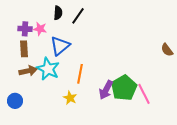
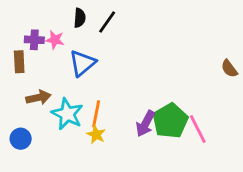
brown rectangle: (24, 49) -> (19, 62), moved
cyan star: (48, 69) -> (67, 114), moved
orange line: (80, 74) -> (96, 114), moved

